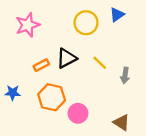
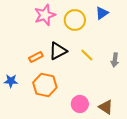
pink star: (28, 25) -> (45, 15), moved
gray arrow: (125, 75) -> (115, 60), moved
pink circle: (78, 113) -> (80, 104), moved

